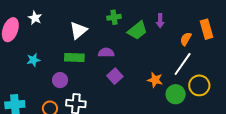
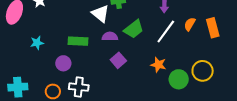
orange rectangle: (206, 29) -> (213, 28), moved
white triangle: (78, 30) -> (100, 14), moved, turned -42
green trapezoid: (137, 30) -> (134, 29), moved
white line: (183, 64) -> (166, 32), moved

